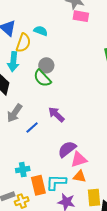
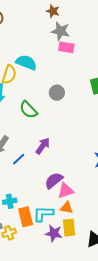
cyan semicircle: (41, 31) -> (26, 62), size x1.5
gray circle: (46, 65) -> (57, 93), moved
purple arrow: (56, 114) -> (43, 146), turned 84
yellow rectangle: (94, 197) -> (69, 228), moved

